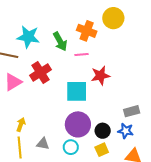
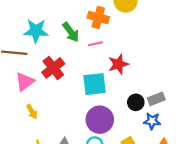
yellow arrow: (21, 125) -> (32, 112), moved, turned 136
black circle: (103, 131) -> (136, 102), moved

